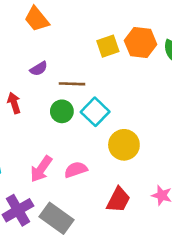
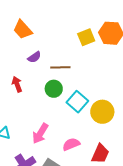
orange trapezoid: (37, 19) -> (23, 30), moved
cyan square: (95, 112) -> (77, 102), moved
pink semicircle: (76, 170) -> (71, 144), moved

